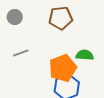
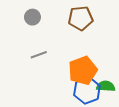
green semicircle: (85, 55) -> (106, 86), moved

